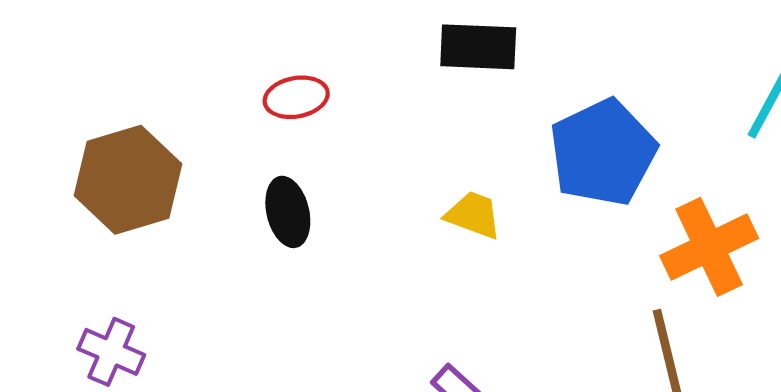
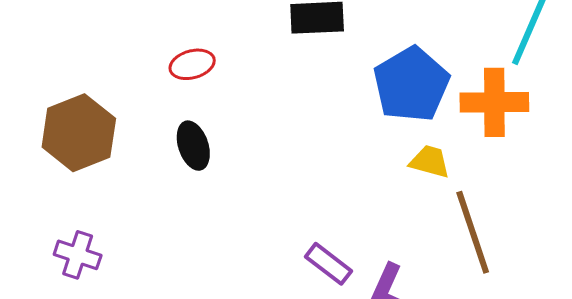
yellow trapezoid: (473, 215) -> (430, 162), moved
orange cross: (709, 247) -> (494, 102), moved, turned 30

